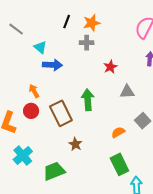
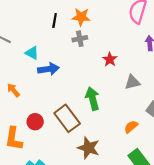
orange star: (92, 23) -> (81, 17), turned 30
orange arrow: (34, 91) -> (13, 90), moved
brown star: (75, 144) -> (88, 148), size x1.5

